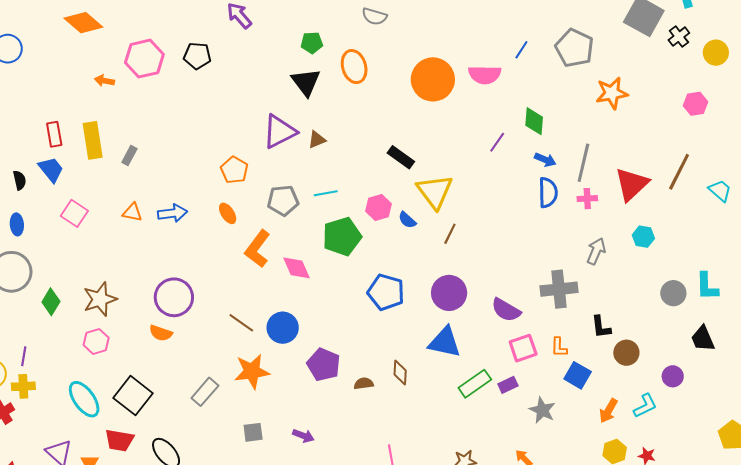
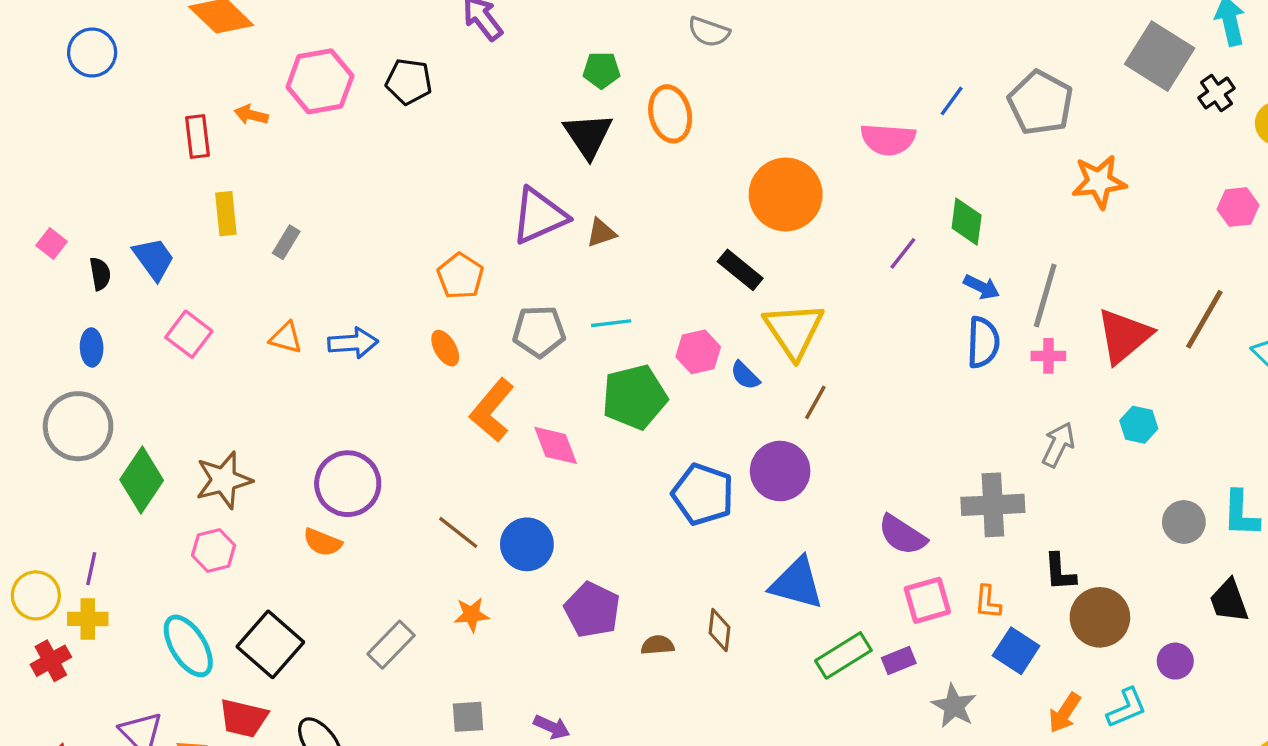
orange circle: (433, 79) -> (786, 195), moved
red rectangle: (54, 134) -> (198, 137), moved
yellow rectangle: (93, 140) -> (226, 214), size x0.7
purple circle: (449, 293) -> (780, 471), moved
green diamond: (51, 302) -> (142, 480), size x1.4
brown circle: (626, 353) -> (1100, 617), size x1.4
orange star: (252, 371) -> (472, 615), size x0.6

